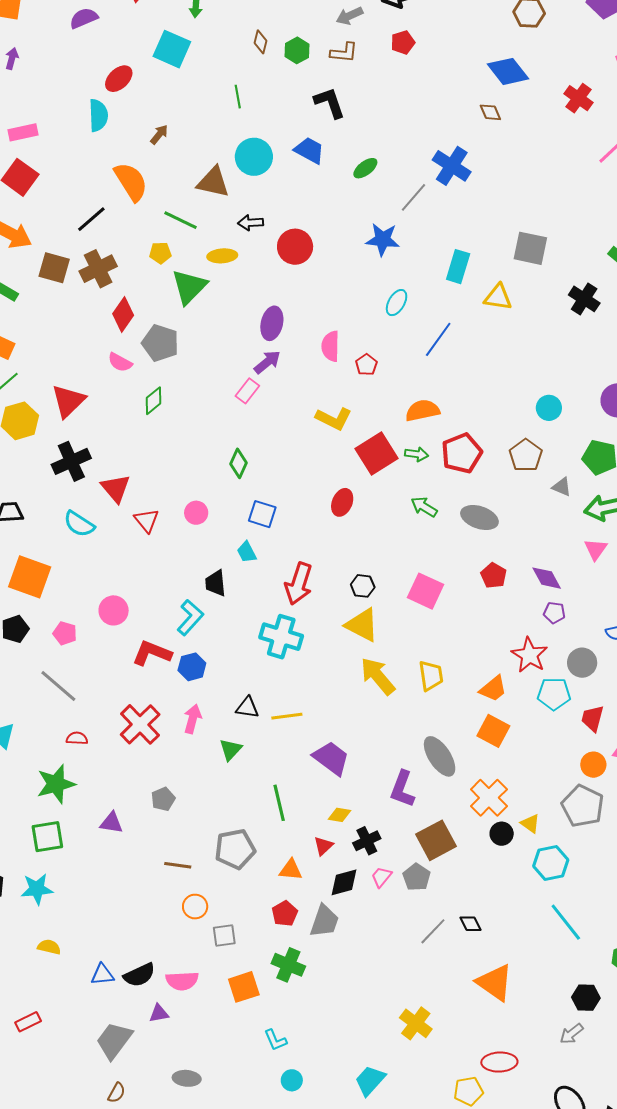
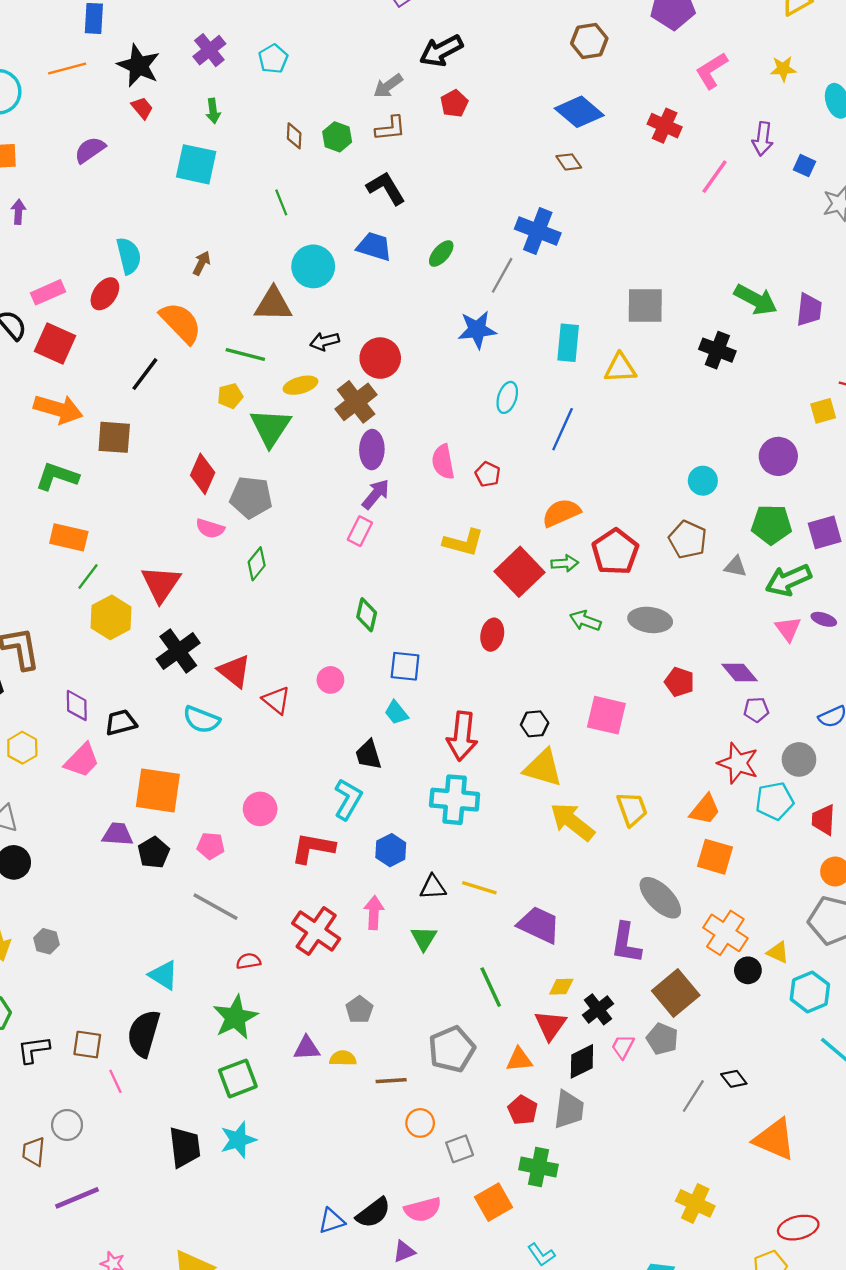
red ellipse: (119, 79) -> (105, 294), moved
brown cross: (98, 269) -> (356, 402), moved
blue hexagon: (192, 667) -> (391, 850), moved
yellow line: (287, 716) -> (479, 888), turned 36
red triangle: (323, 846) -> (550, 1025), size x1.4
yellow semicircle: (49, 947) -> (343, 1058), moved

